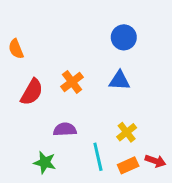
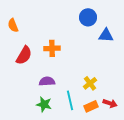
blue triangle: (119, 81) -> (106, 35), moved
orange cross: (72, 82) -> (52, 48), turned 35
green star: (45, 162) -> (44, 104), moved

